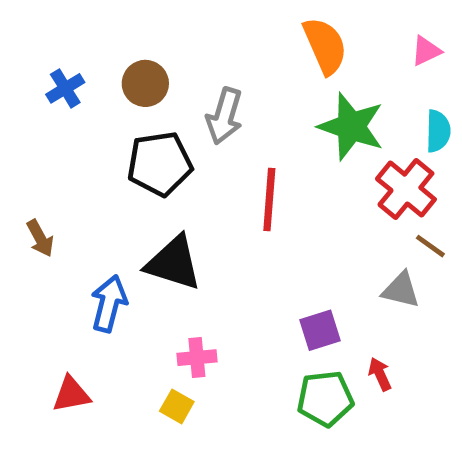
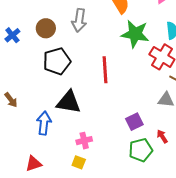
gray arrow: (224, 116) -> (79, 20), moved

